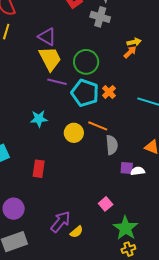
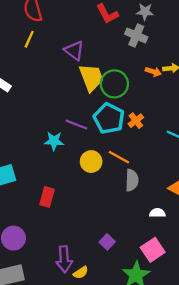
orange arrow: (130, 52) -> (153, 72), moved, turned 56
yellow trapezoid: (50, 59) -> (91, 78), moved
purple line: (57, 82) -> (76, 125), moved
purple square: (127, 168) -> (107, 242), moved, turned 32
pink square: (106, 204) -> (153, 250), moved, size x1.5
purple arrow: (61, 222) -> (64, 259), turned 130

